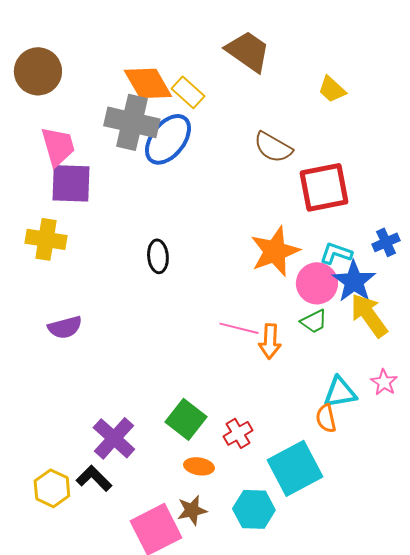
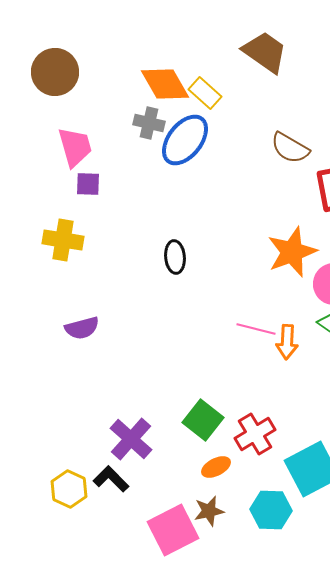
gray cross: (132, 122) -> (149, 123), size x0.6
purple square: (71, 183) -> (88, 184), size x0.6
red cross: (238, 433) -> (255, 434), size x1.4
orange ellipse: (199, 466) -> (216, 467), turned -36

